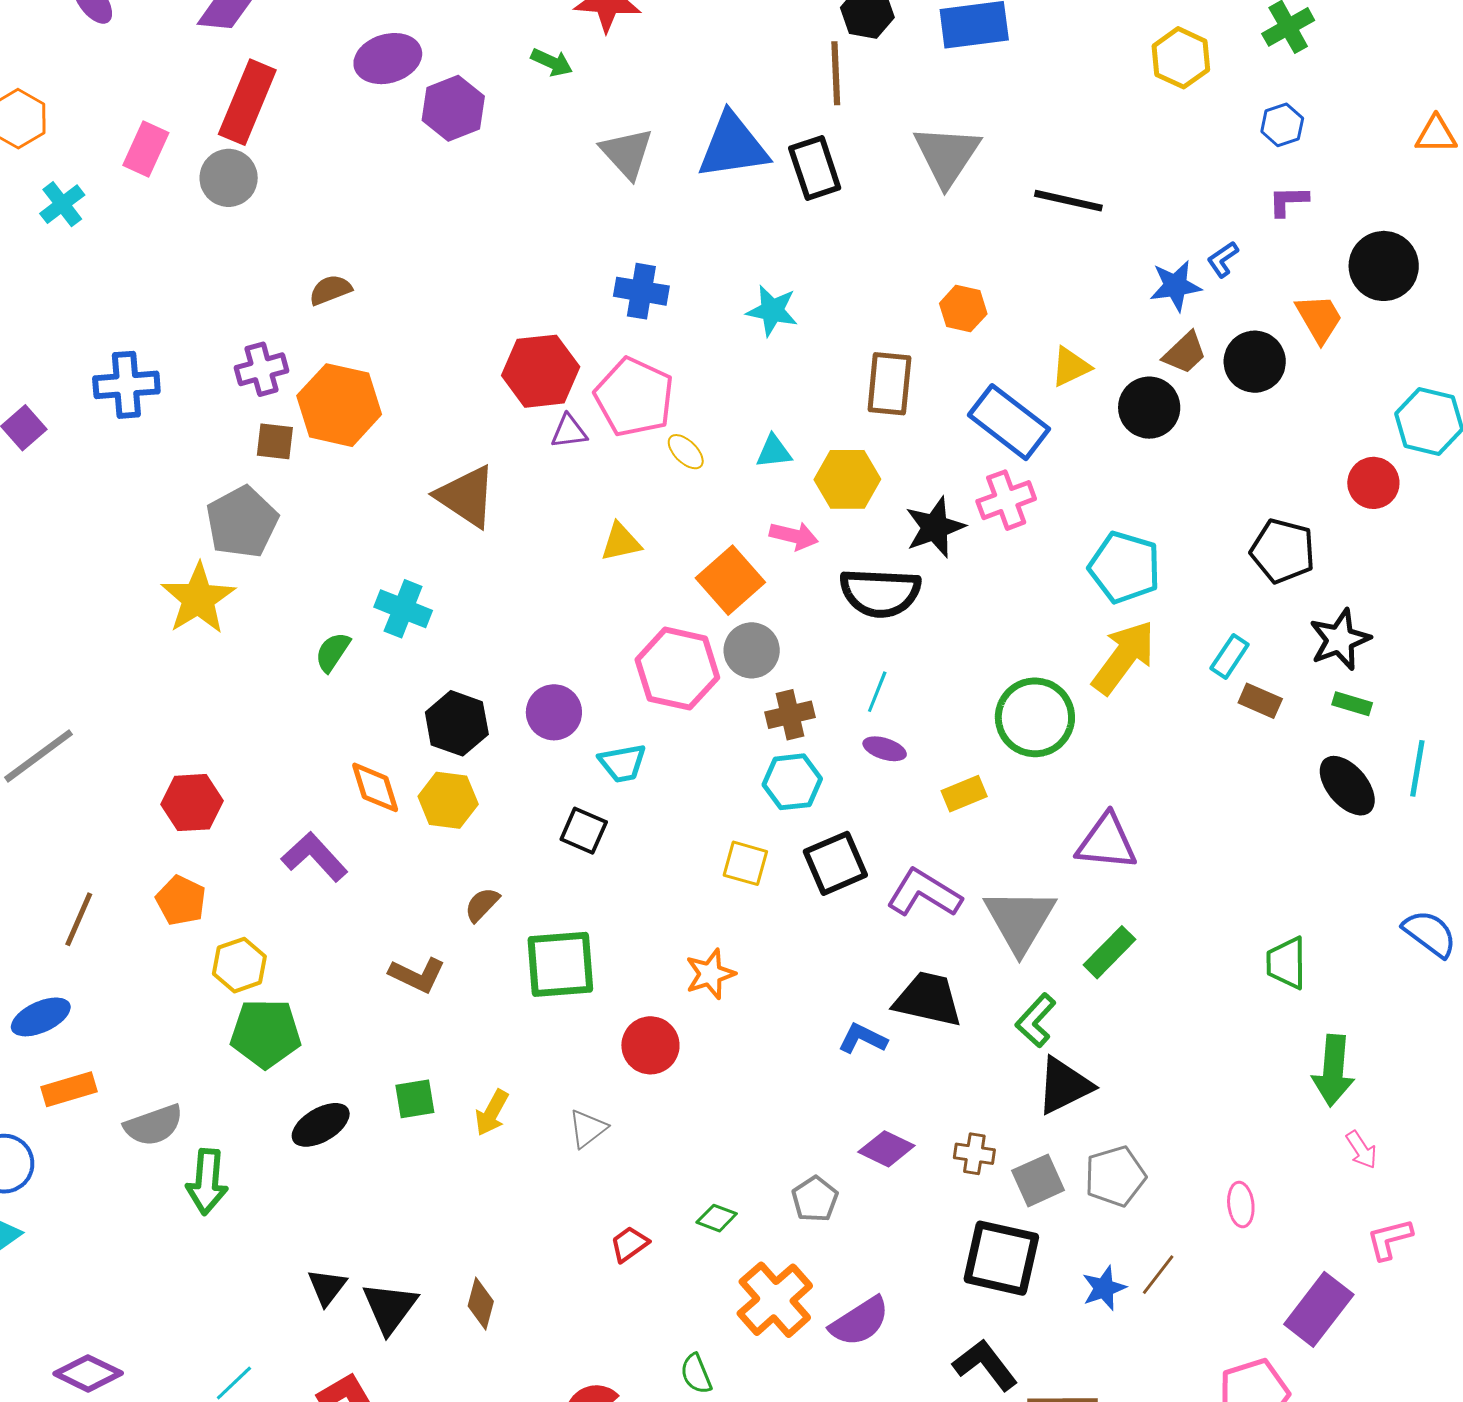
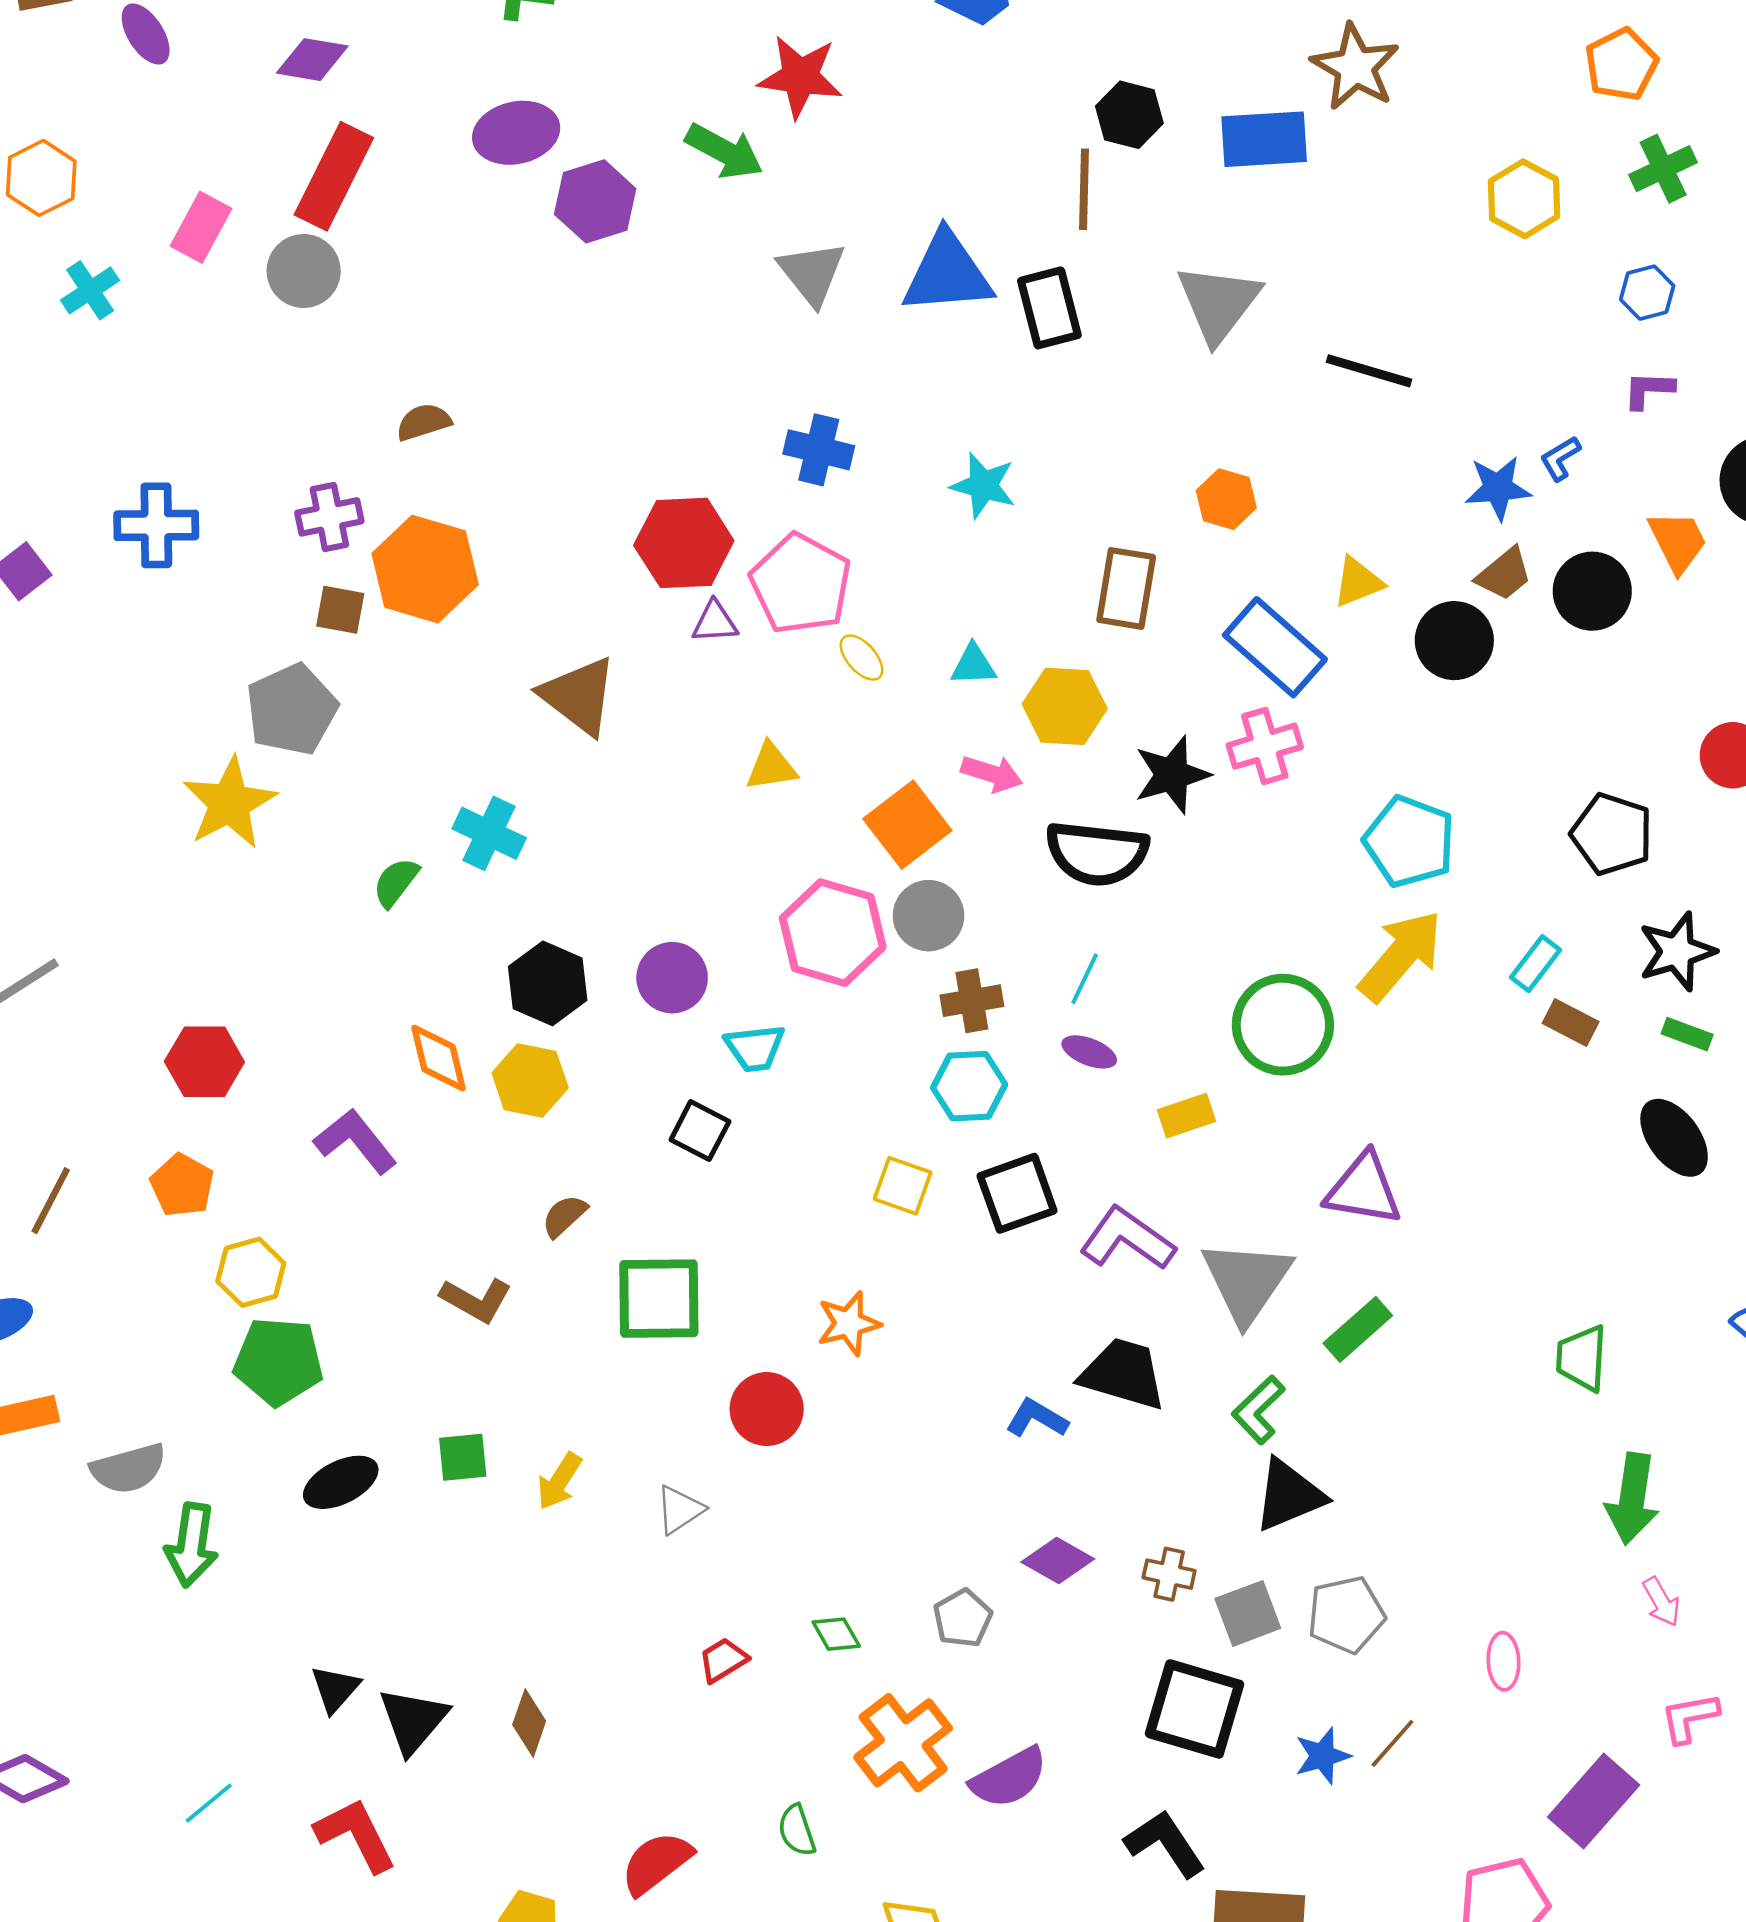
green arrow: (552, 62) -> (724, 151), size x1.5
green diamond: (717, 1218) -> (836, 1634), turned 36

